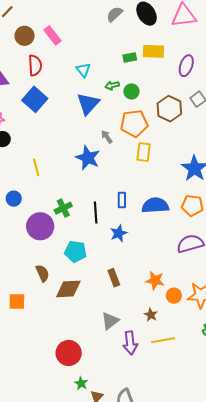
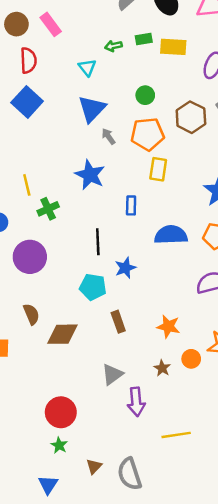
green rectangle: (130, 58) -> (144, 39), moved
green arrow: (112, 85) -> (113, 46), moved
gray arrow: (107, 137) -> (108, 136), moved
blue rectangle: (122, 200) -> (131, 205), moved
green cross: (63, 208) -> (48, 209), moved
cyan pentagon: (75, 252) -> (93, 287), moved
orange circle: (174, 296) -> (191, 359), moved
yellow line: (163, 340) -> (176, 435), moved
green star: (81, 383) -> (59, 445), moved

